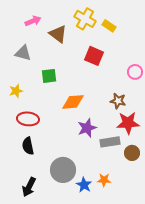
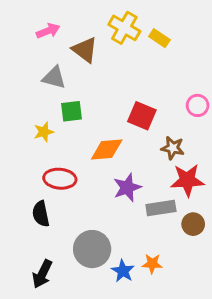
gray triangle: (23, 53) -> (54, 78), moved
red square: (94, 56) -> (142, 116), moved
yellow star: (16, 91) -> (44, 132), moved
red ellipse: (28, 119) -> (60, 179), moved

